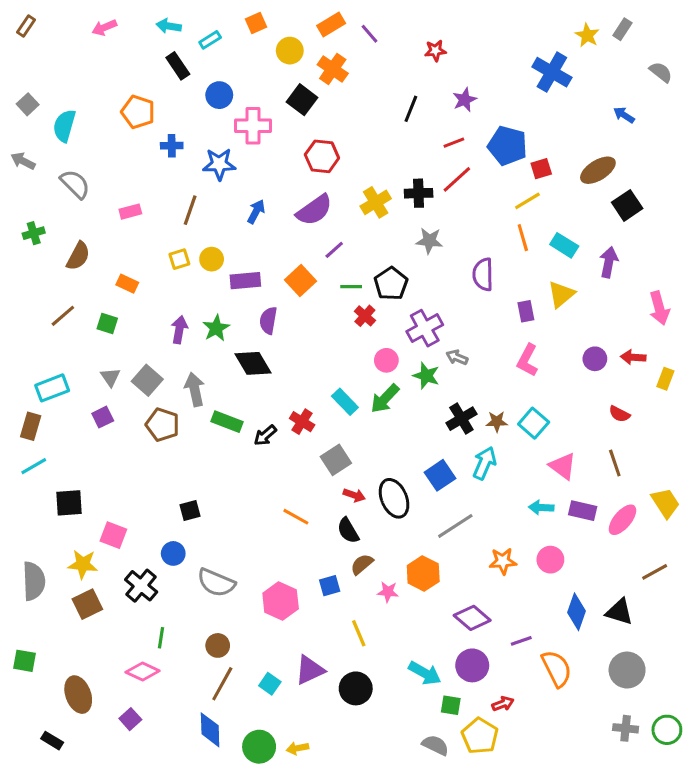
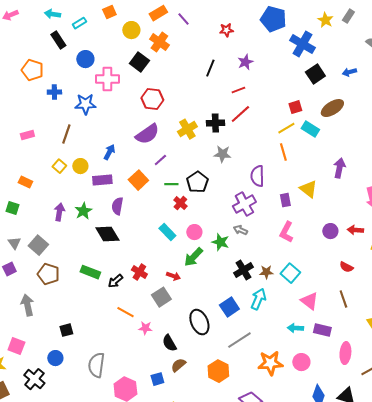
blue arrow: (624, 115) -> (349, 72), turned -48
blue pentagon: (507, 146) -> (273, 19), moved
black square: (627, 205) -> (315, 74), moved
blue arrow: (256, 212) -> (109, 152), moved
cyan rectangle: (564, 245) -> (310, 129), moved
yellow square: (179, 259) -> (59, 166), turned -32
yellow triangle: (561, 294) -> (308, 189), turned -42
purple cross: (425, 328) -> (244, 204), moved
gray arrow: (195, 389) -> (27, 305), moved
cyan rectangle: (345, 402) -> (167, 232), moved
red arrow: (354, 495) -> (173, 276), moved
orange line: (296, 517) -> (125, 312), moved
pink ellipse: (622, 520) -> (345, 353), moved, turned -35
orange star: (503, 561) -> (270, 363), size x1.4
gray semicircle: (216, 583) -> (96, 365), moved, turned 75
pink star: (388, 592) -> (145, 328), moved

